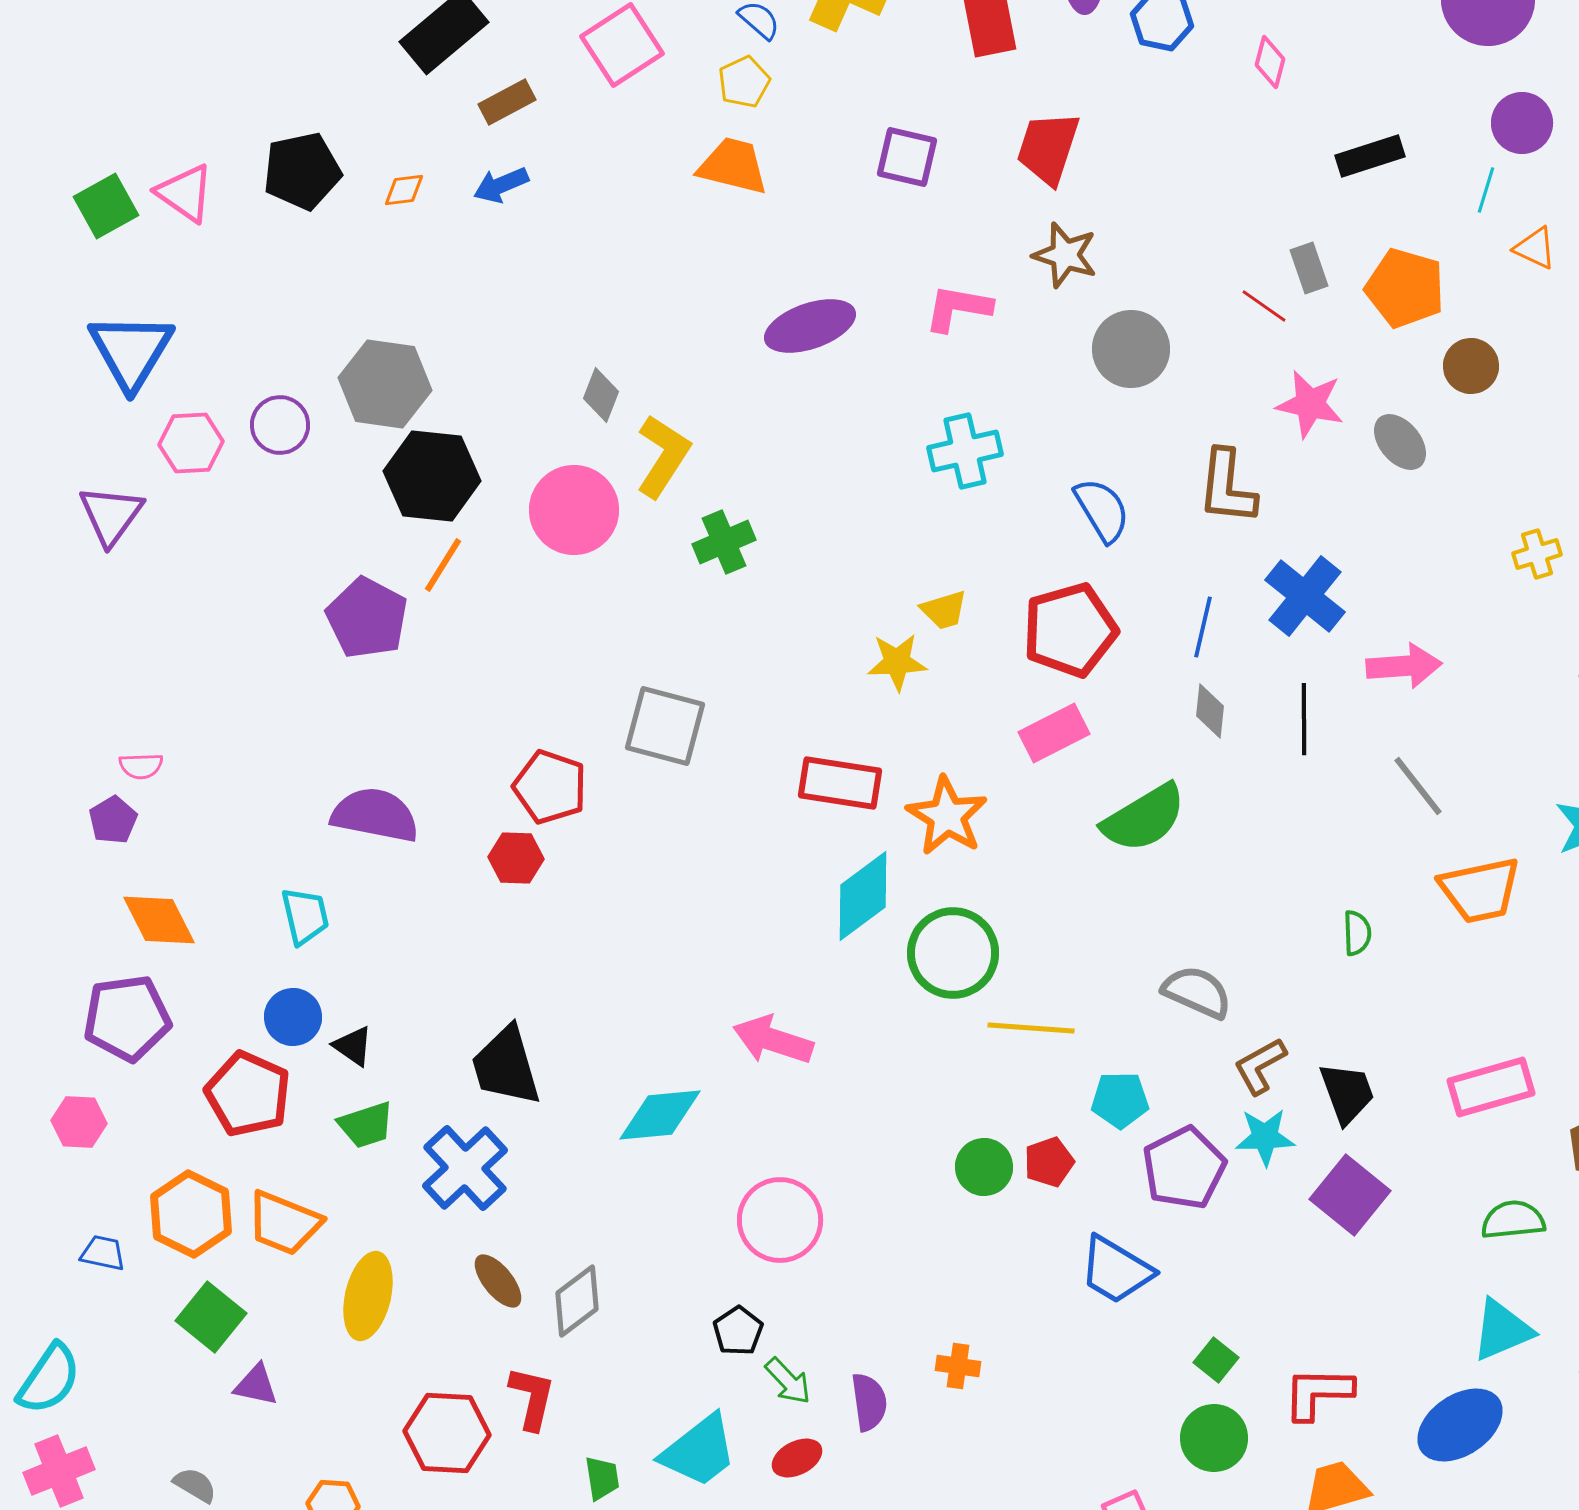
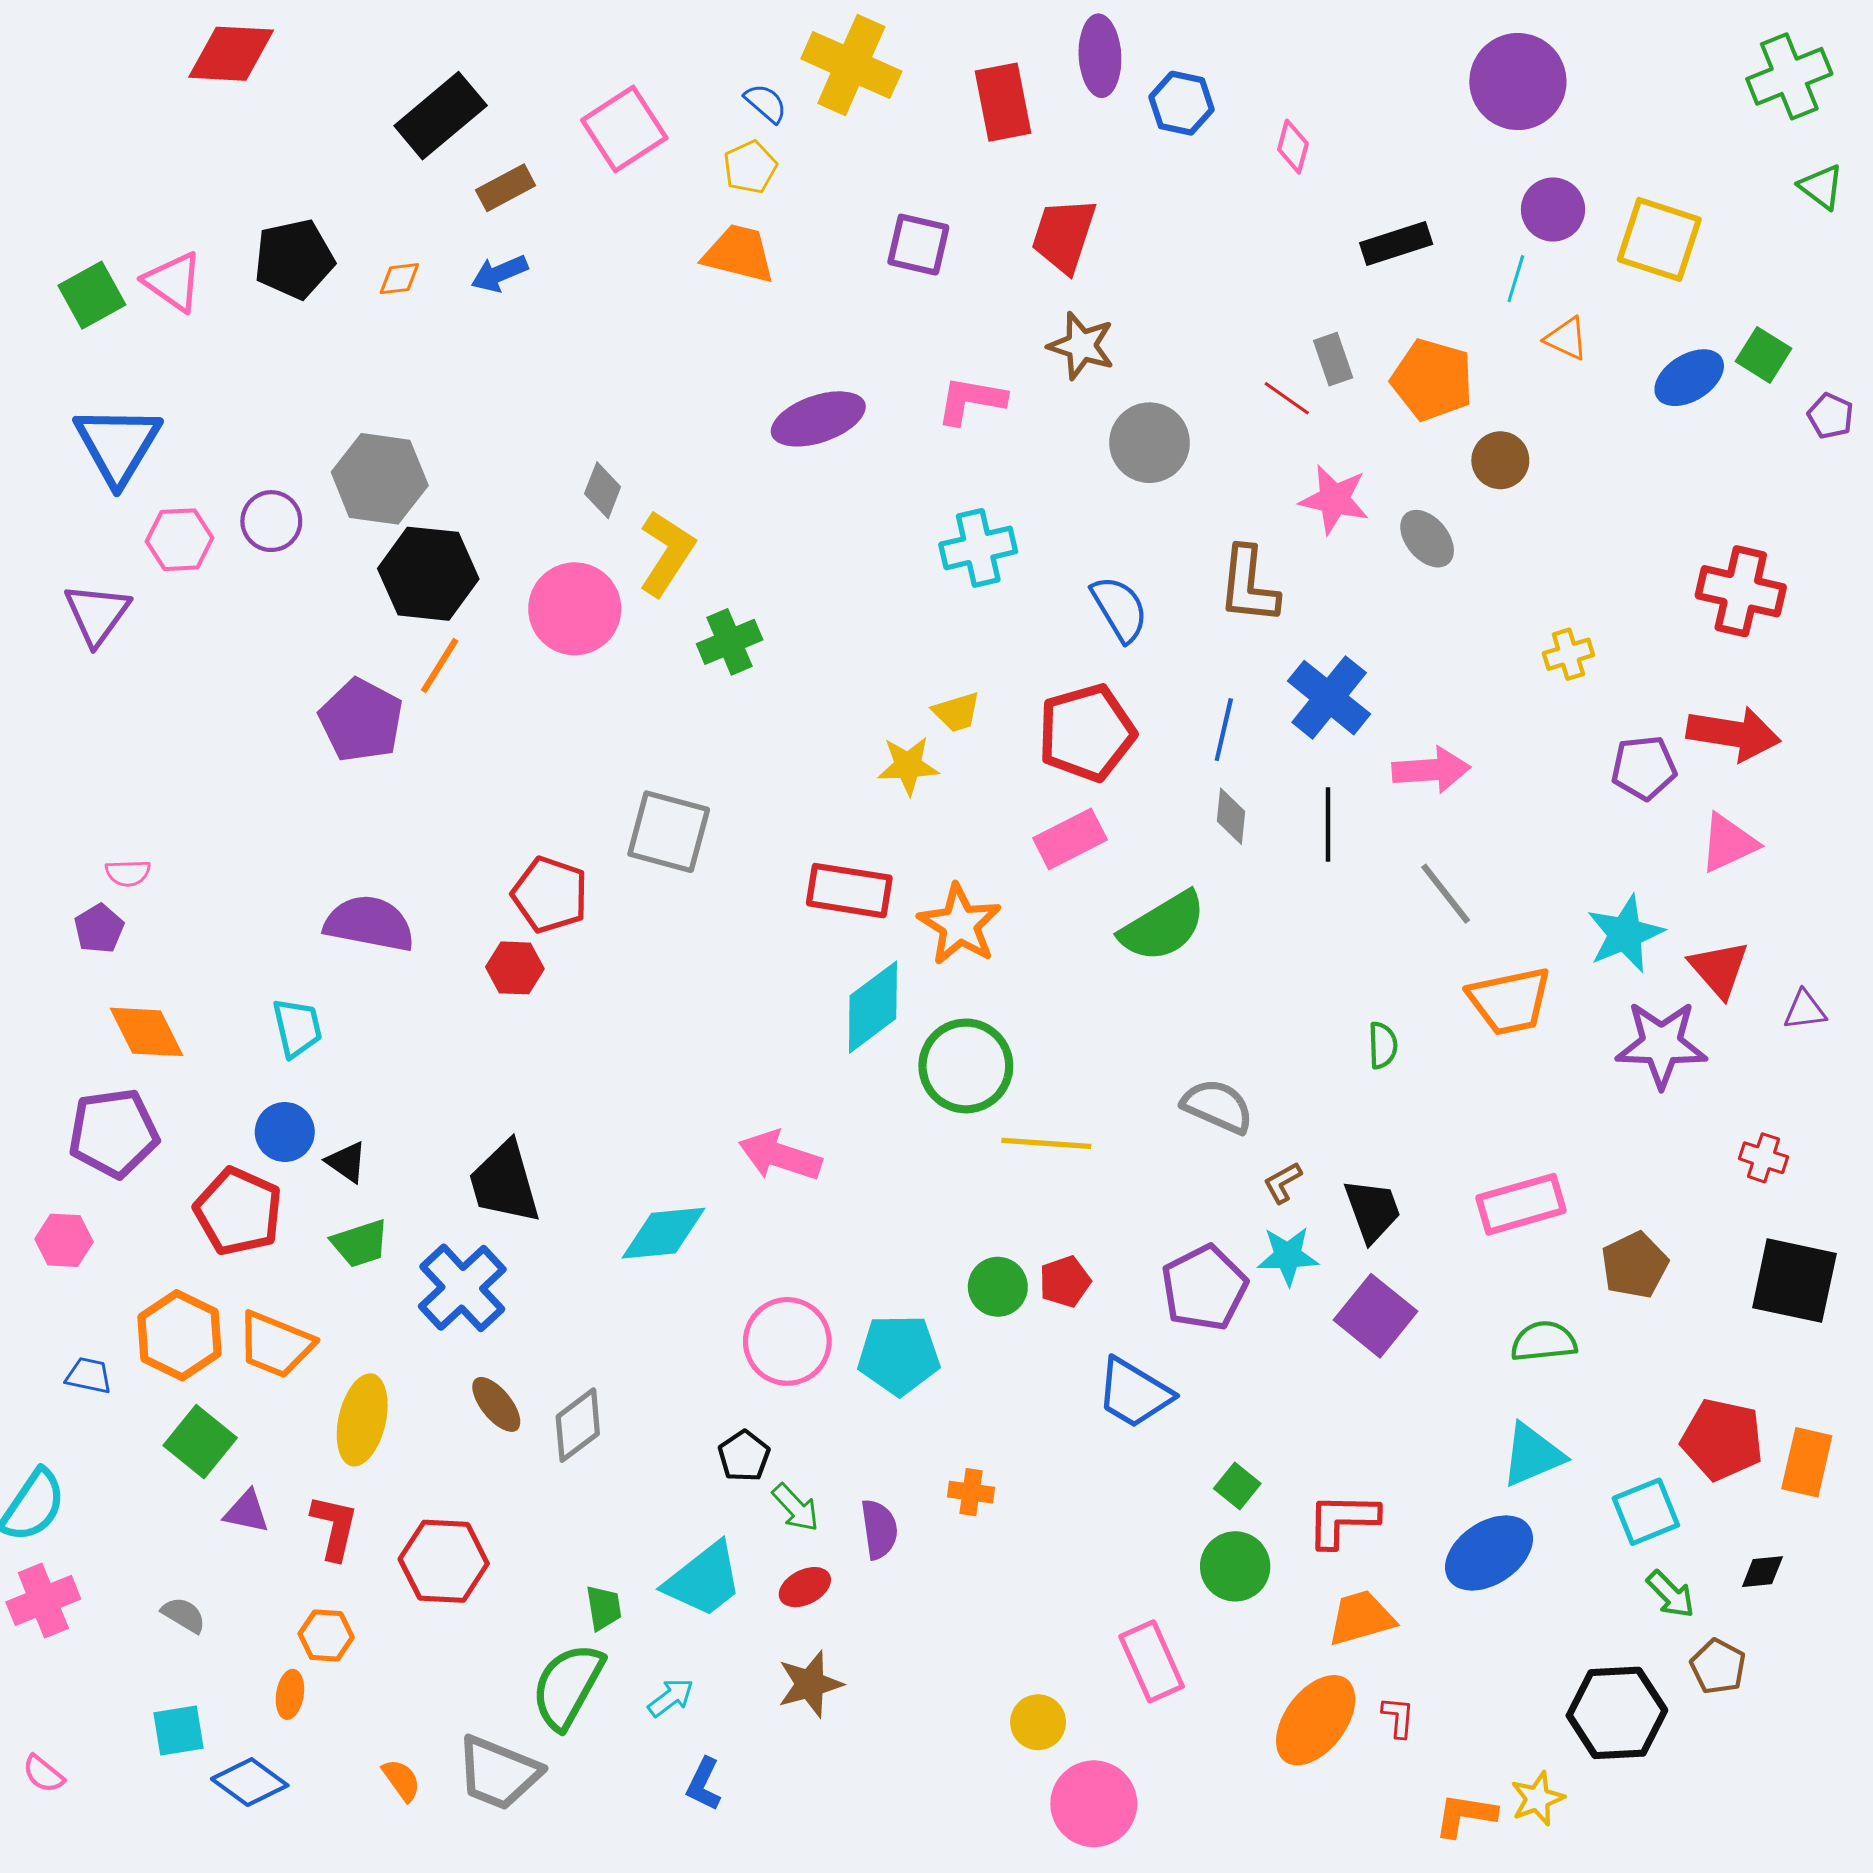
brown L-shape: (1260, 1066) -> (1283, 1183), size x0.7
cyan pentagon: (1120, 1100) -> (899, 1355), moved, size x1.4
red L-shape: (532, 1398) -> (334, 1527), moved

